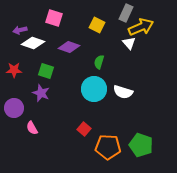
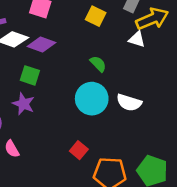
white triangle: (129, 43) -> (137, 39), turned -32
purple diamond: (69, 47) -> (41, 45), moved
green semicircle: (99, 62) -> (98, 64), turned 120

